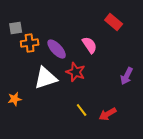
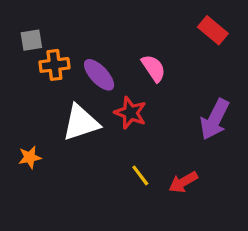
red rectangle: (114, 22) -> (213, 30), moved
purple arrow: (127, 76) -> (215, 119), size x1.4

